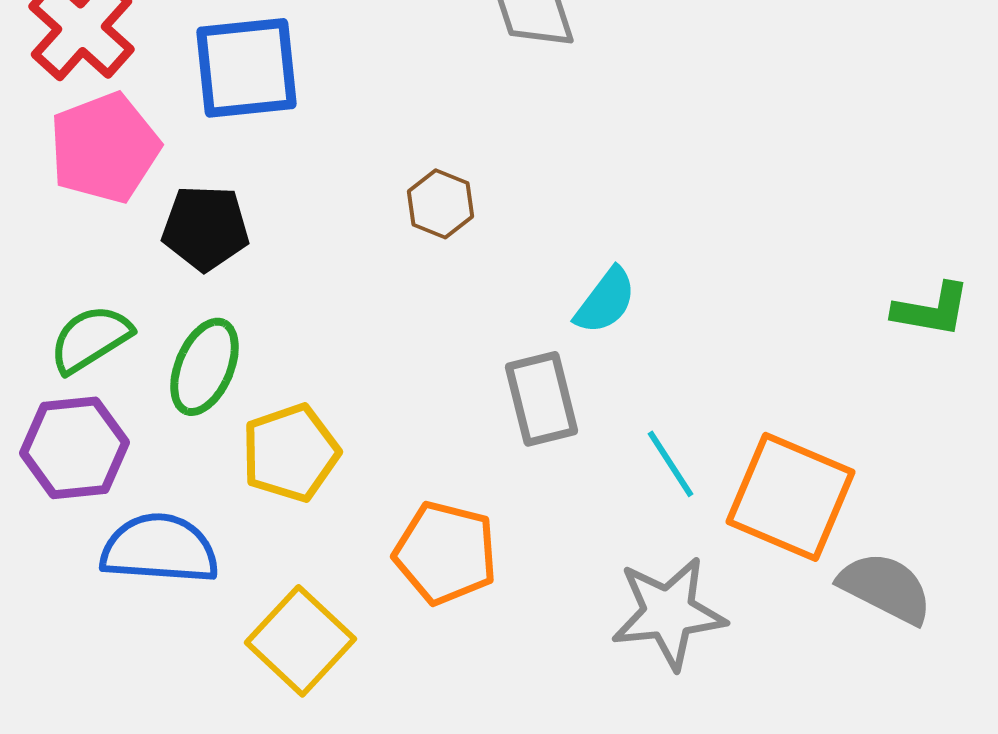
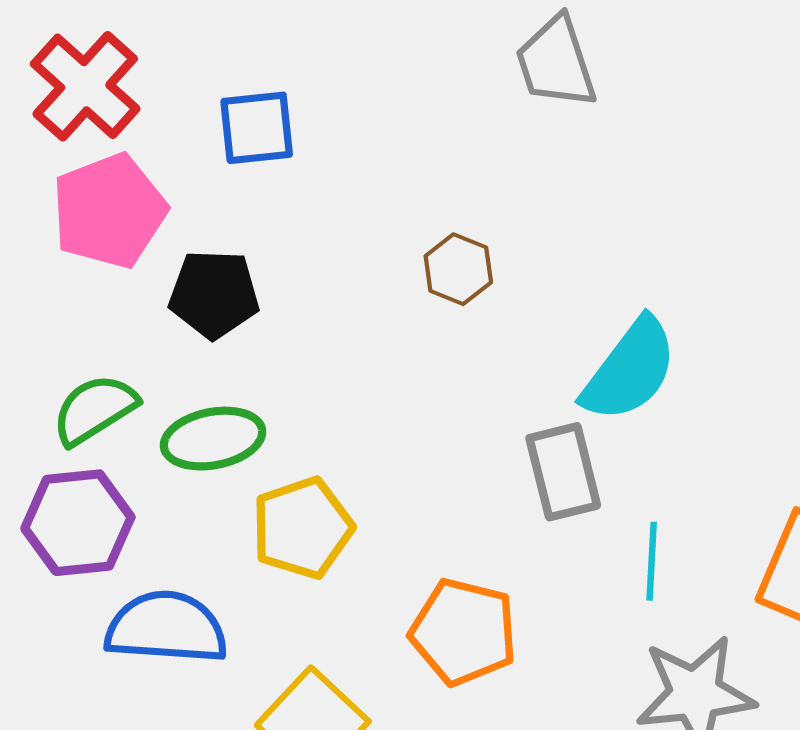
blue square: (246, 68) -> (257, 128), size x0.7
cyan semicircle: (606, 301) -> (630, 370), size x1.5
green ellipse: (204, 367) -> (213, 439), turned 56
cyan line: (670, 464) -> (652, 561), moved, turned 36

